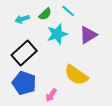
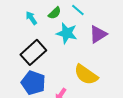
cyan arrow: (22, 19) -> (31, 18), turned 72
cyan star: (57, 34) -> (67, 33), turned 30

